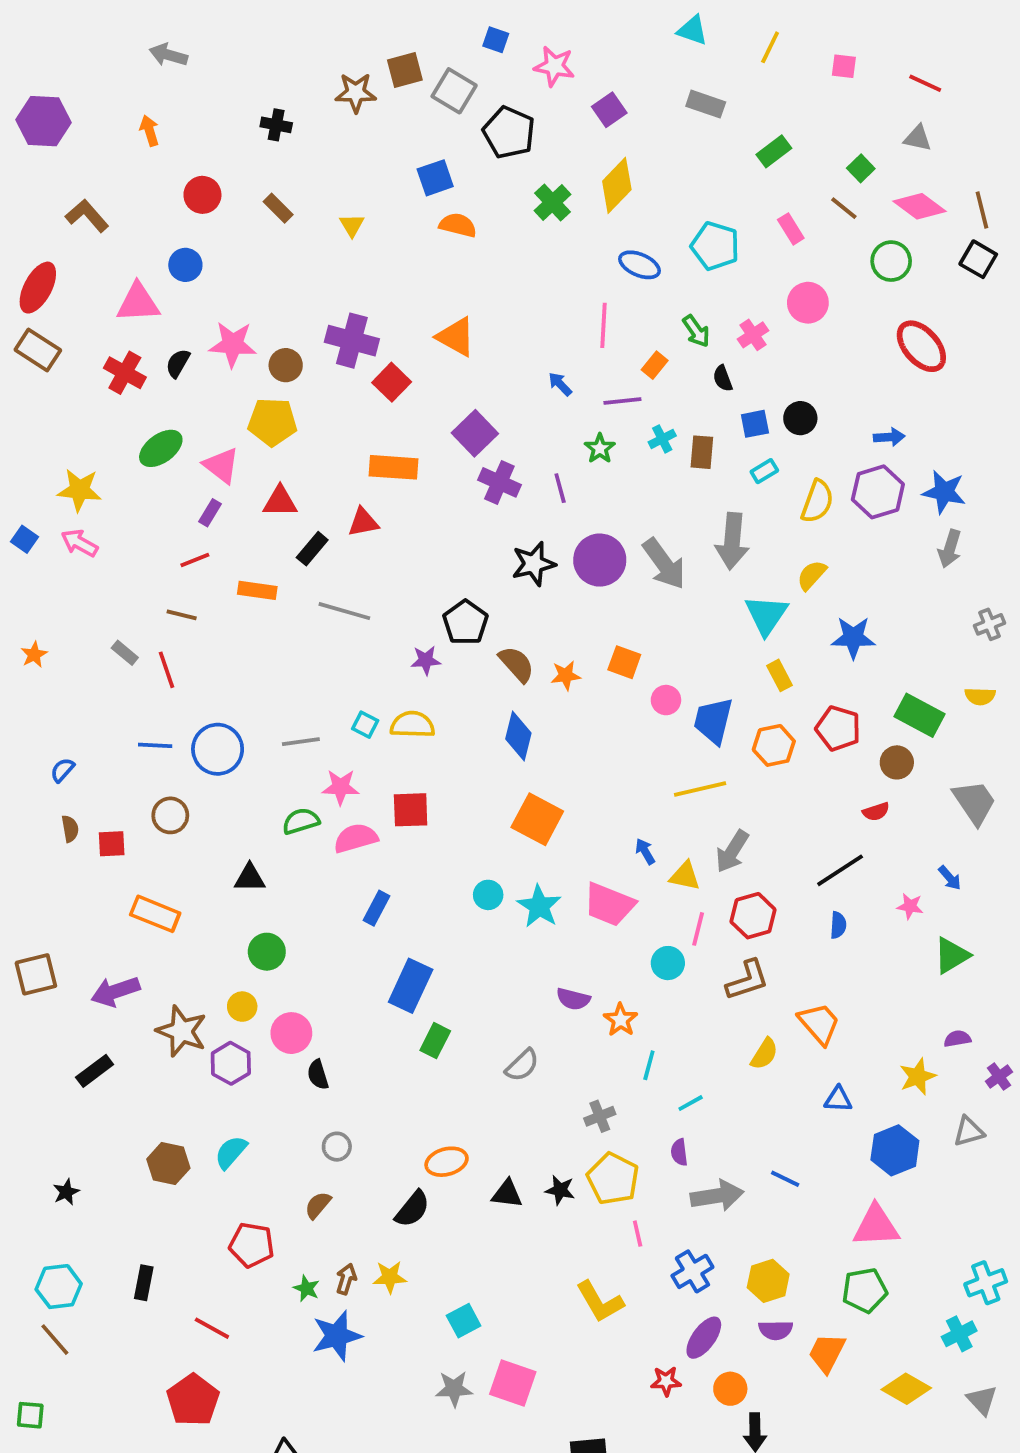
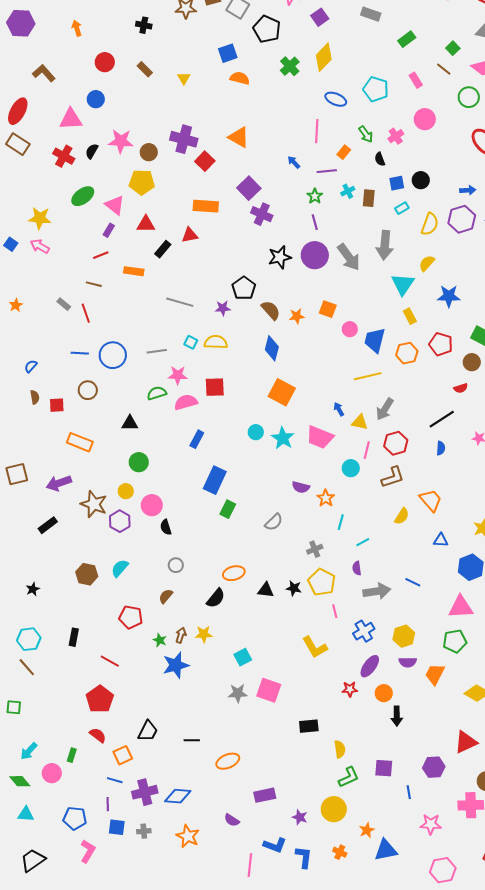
purple line: (560, 488) -> (315, 222), moved
gray line: (344, 611) -> (180, 302), moved

